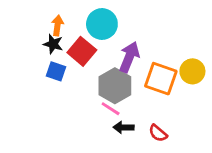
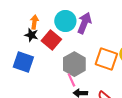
purple arrow: (129, 57) -> (84, 23), moved
blue square: (56, 71) -> (23, 62), moved, size x1.5
pink line: (111, 109) -> (71, 80), turned 32

